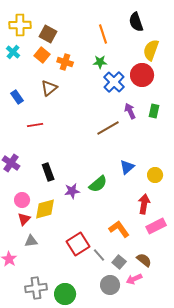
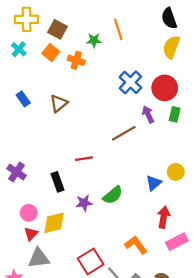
black semicircle: (136, 22) -> (169, 18), moved
green star: (100, 62) -> (94, 40), moved
red circle: (142, 75) -> (165, 88), moved
brown triangle: (49, 88) -> (59, 103), moved
red line: (35, 125) -> (84, 159), moved
blue triangle: (127, 167) -> (154, 183), moved
yellow circle: (155, 175) -> (176, 172), moved
gray triangle: (31, 241) -> (39, 258), size x1.5

